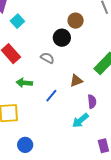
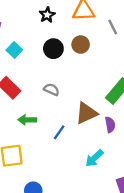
black circle: (62, 38) -> (53, 49), moved
brown triangle: (76, 81) -> (86, 113), size x1.5
purple semicircle: (92, 102) -> (110, 125), moved

